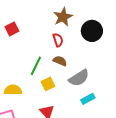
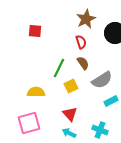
red square: (12, 29) -> (35, 31), turned 32
brown semicircle: (60, 61) -> (83, 63), turned 32

